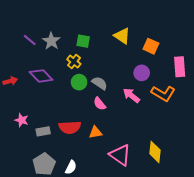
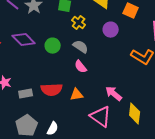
yellow cross: (74, 62) -> (79, 23), moved
purple circle: (142, 73) -> (111, 30), moved
green circle: (79, 82) -> (53, 46), moved
pink arrow: (131, 95) -> (114, 94), moved

